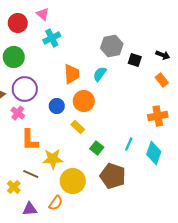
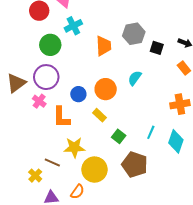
green circle: (14, 57) -> (50, 45), moved
orange trapezoid: (72, 74) -> (104, 46), moved
cyan semicircle: (100, 74) -> (135, 78), moved
orange L-shape: (30, 140) -> (61, 117), moved

